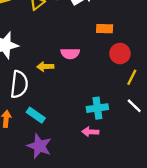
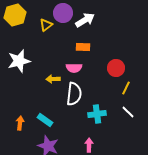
orange rectangle: (105, 29) -> (83, 47), moved
white semicircle: (19, 84) -> (74, 94), moved
pink arrow: (90, 132) -> (89, 145), moved, turned 88

